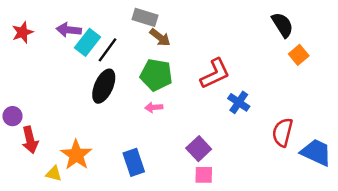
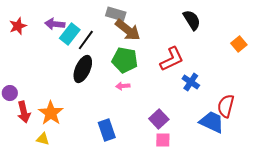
black semicircle: (282, 25) -> (192, 20), moved
brown arrow: (160, 37) -> (128, 30), size x1.5
blue trapezoid: (316, 152) -> (212, 122), moved
orange star: (76, 155) -> (51, 113), moved

